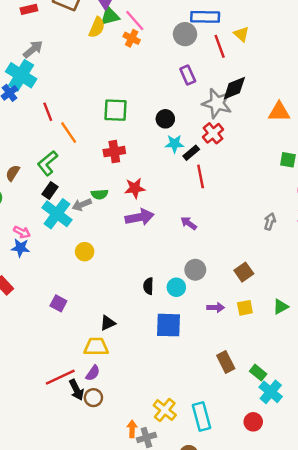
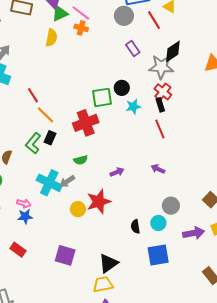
yellow semicircle: (97, 27) -> (51, 38), moved
green square: (115, 110) -> (102, 97), moved
red line: (48, 112) -> (33, 95), moved
red cross: (114, 152) -> (86, 123), size x1.4
black rectangle: (191, 153) -> (160, 105), moved, turned -56
red star: (135, 188) -> (99, 202), moved, size x1.4
black rectangle: (50, 191) -> (50, 138), moved
gray arrow: (82, 205) -> (67, 181), moved
purple arrow: (140, 217) -> (117, 172), size x0.6
purple square: (58, 303) -> (65, 255), size x1.5
purple arrow: (216, 308) -> (194, 233), size x1.5
black triangle: (108, 323) -> (108, 263), size x1.5

